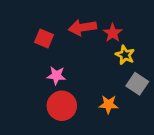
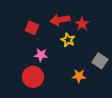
yellow star: (125, 55) -> (68, 40), moved
red circle: (62, 106) -> (33, 77), moved

